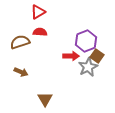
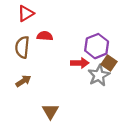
red triangle: (38, 12) -> (26, 13), moved
brown semicircle: (20, 42) -> (22, 47), turned -66
brown arrow: (21, 72) -> (23, 81), turned -56

